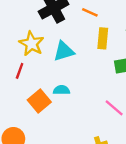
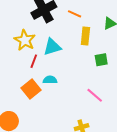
red line: (20, 71) -> (34, 61), moved

